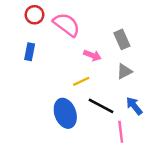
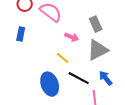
gray triangle: (124, 71) -> (98, 50), size x1.6
yellow line: (81, 81) -> (63, 58), turned 64

